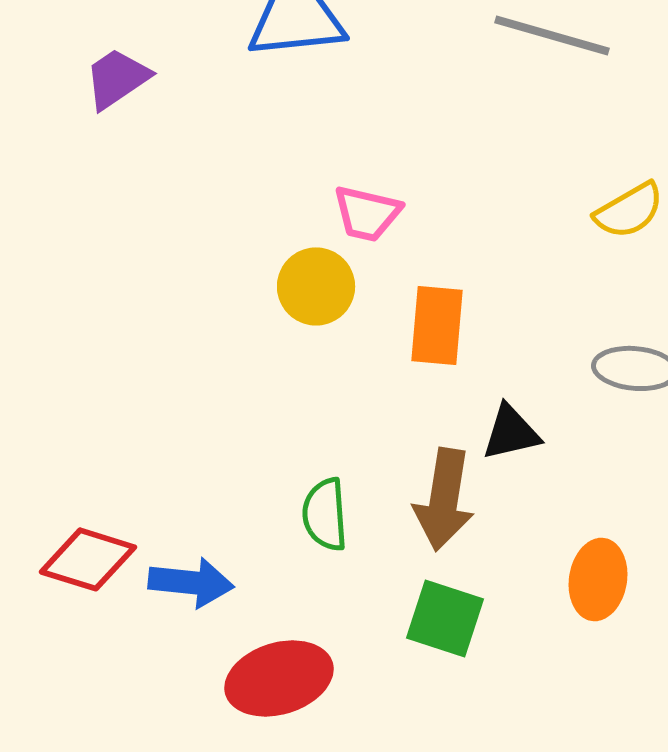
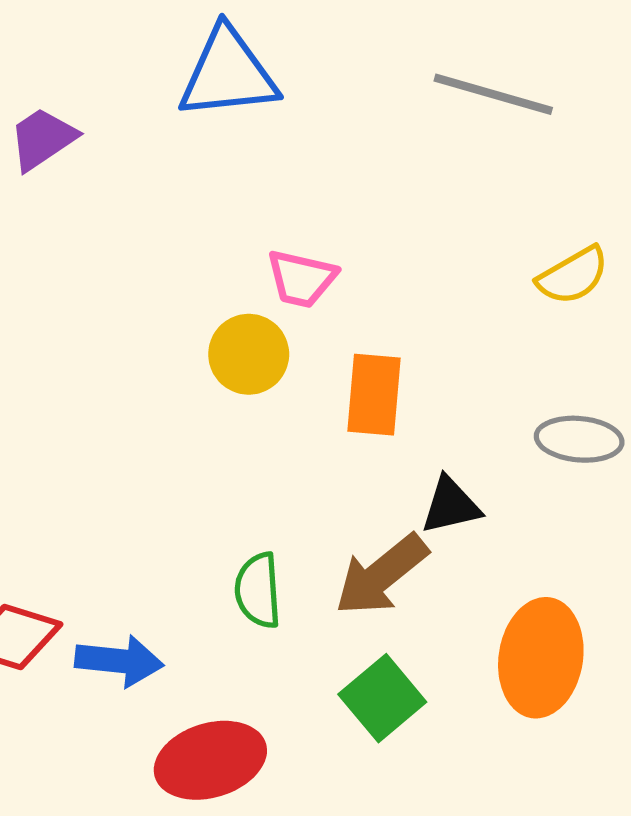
brown arrow: (444, 499) -> (381, 575), turned 42
orange ellipse: (598, 579) -> (541, 658), size x1.4
green square: (445, 618) -> (382, 698), turned 32

